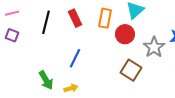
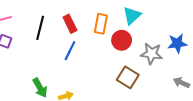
gray star: (154, 47) -> (152, 54), turned -30
blue line: (75, 58) -> (70, 51), moved

